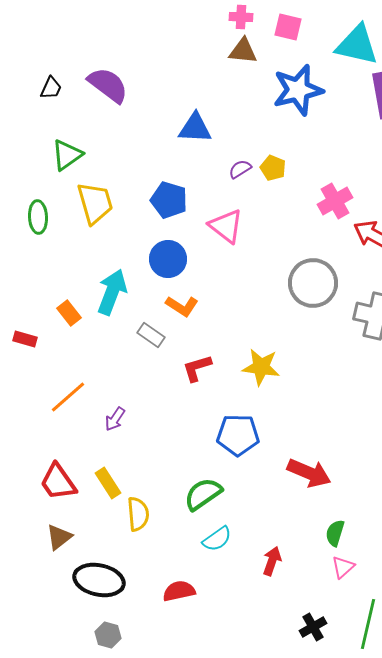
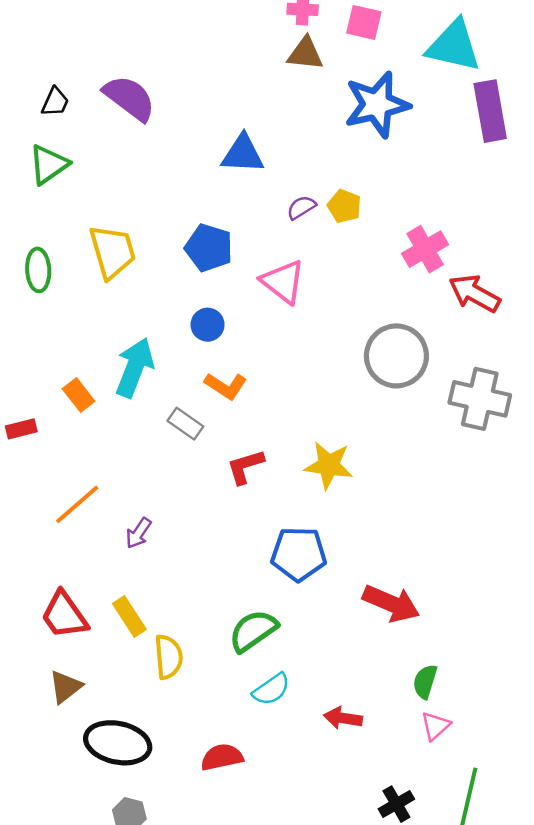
green triangle: (67, 155) -> (49, 164), moved
blue circle: (168, 259) -> (208, 325), size x0.7
red rectangle: (25, 339) -> (21, 429), turned -30
red arrow: (272, 561) -> (343, 718), turned -100

